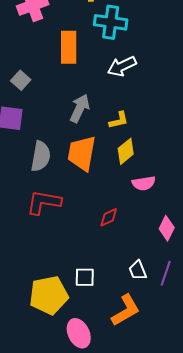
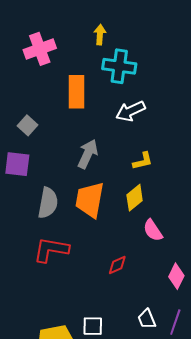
yellow L-shape: (119, 120) -> (143, 161), moved
pink semicircle: (144, 183) -> (153, 230), turned 65

